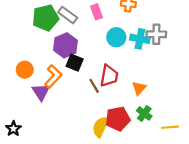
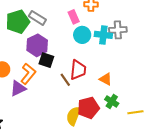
pink rectangle: (97, 12) -> (74, 17), moved
orange triangle: (139, 88) -> (106, 79), turned -40
purple triangle: (41, 92) -> (18, 88), turned 42

